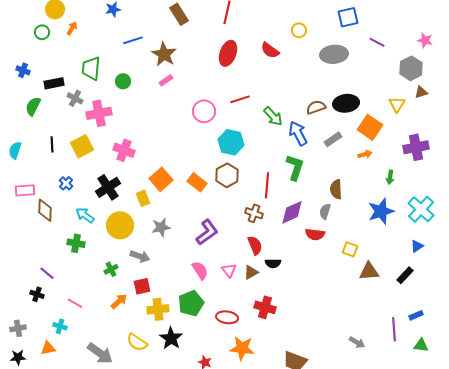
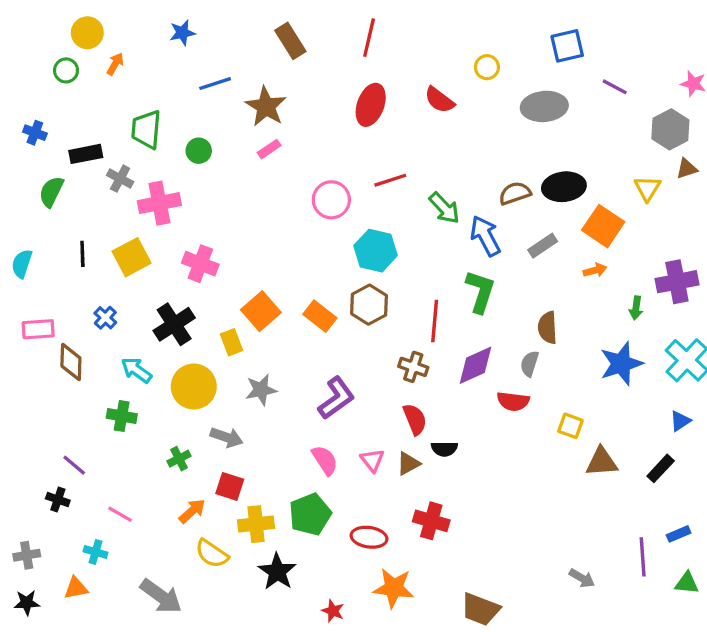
purple cross: (416, 147) -> (677, 282), moved
red square: (142, 286) -> (230, 486), turned 30
yellow semicircle: (137, 342) -> (212, 554), moved

